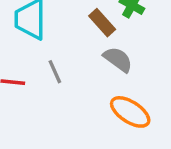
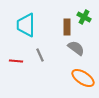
brown rectangle: (102, 23) -> (67, 27), turned 42

